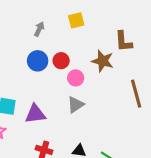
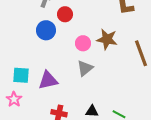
red circle: (61, 61) -> (65, 14), moved
brown star: (103, 61) -> (107, 39), moved

